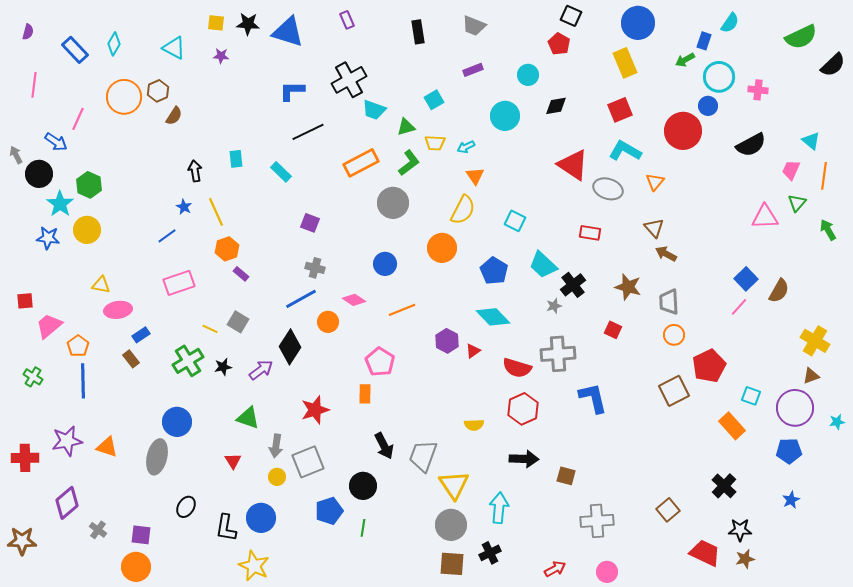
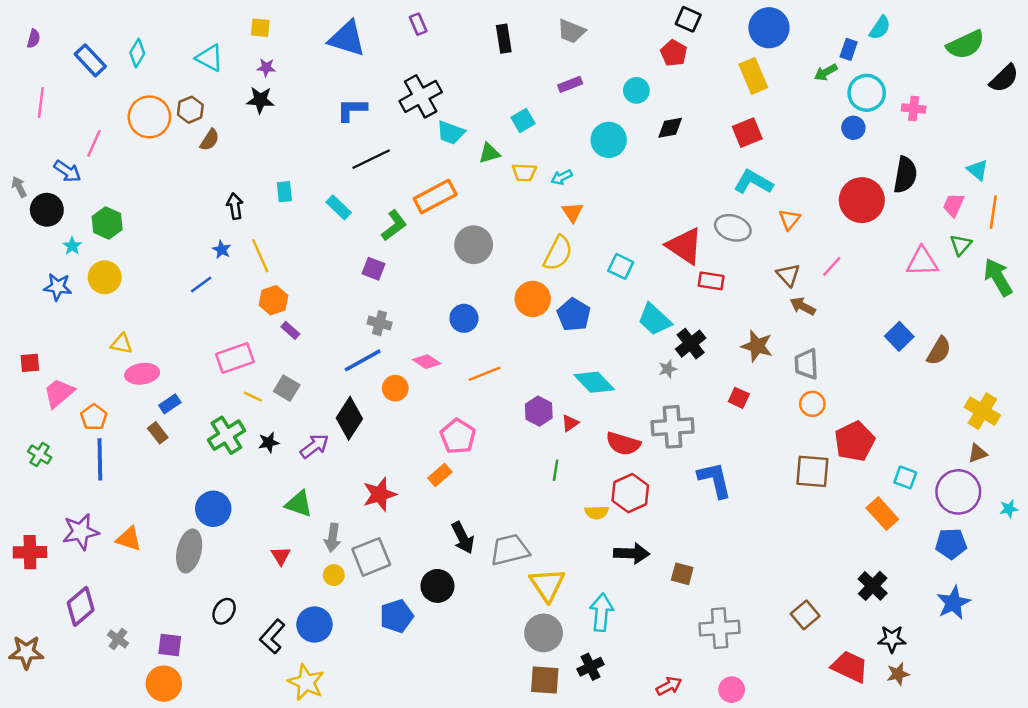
black star: (248, 24) -> (260, 100), moved
red circle: (683, 131) -> (862, 200), moved
black semicircle: (751, 145) -> (905, 175), turned -52
green L-shape: (409, 163) -> (394, 225), moved
red triangle: (573, 165) -> (685, 246), moved
cyan star: (60, 204) -> (72, 246), size x0.6
green arrow: (828, 230) -> (998, 277), size x1.5
blue pentagon: (494, 271) -> (574, 315), moved
pink rectangle: (179, 283) -> (235, 358), moved
pink line: (739, 307) -> (832, 266), moved
brown square: (674, 391) -> (812, 471), turned 32
orange rectangle: (365, 394) -> (440, 475), turned 48
yellow semicircle: (474, 425) -> (597, 512), moved
gray trapezoid: (423, 456) -> (510, 550), turned 56
blue star: (791, 500) -> (953, 603), size x1.6
black L-shape: (226, 528) -> (272, 637), turned 32
green line: (363, 528) -> (556, 470), moved

